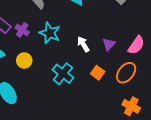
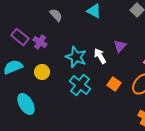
cyan star: (50, 33) -> (76, 57), moved
purple triangle: (109, 44) -> (120, 46), moved

